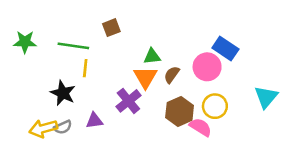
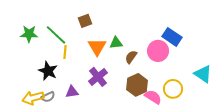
green star: (25, 42) -> (29, 34), moved
green line: (73, 46) -> (56, 35), turned 35
orange triangle: (145, 77) -> (97, 47), moved
cyan triangle: (266, 97) -> (203, 74), turned -36
yellow circle: (215, 106) -> (173, 89), moved

